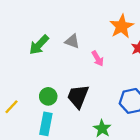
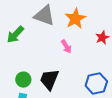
orange star: (122, 26) -> (75, 19), moved
gray triangle: (72, 41) -> (44, 16), moved, size x1.6

